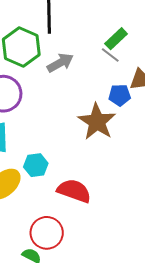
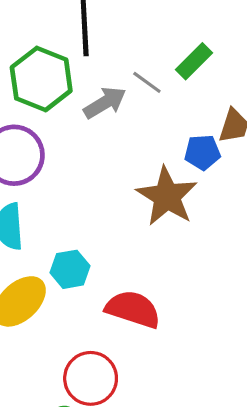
gray line: (110, 55) -> (147, 82), moved

